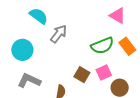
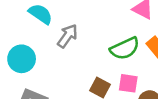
pink square: (104, 72) -> (128, 83), turned 35

